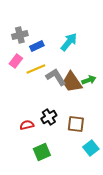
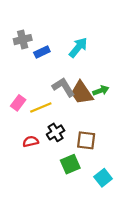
pink rectangle: (16, 61) -> (18, 103), moved
yellow line: (36, 69) -> (41, 107), moved
cyan square: (91, 148) -> (103, 178), moved
green square: (42, 152) -> (70, 164), moved

